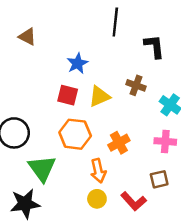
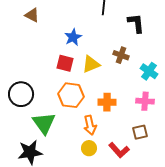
orange cross: (119, 143) -> (107, 102), turned 30

